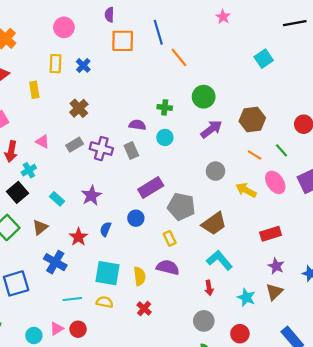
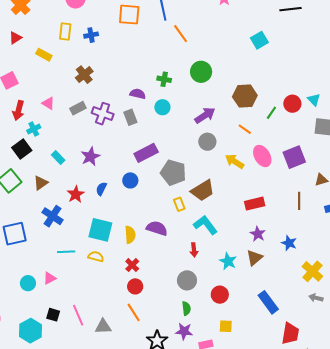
blue cross: (83, 65) -> (91, 35), turned 32
yellow rectangle: (34, 90) -> (44, 55), turned -56
purple arrow: (211, 129) -> (205, 115), moved
green line: (281, 150) -> (271, 113), moved, turned 72
yellow rectangle: (170, 238) -> (179, 204), moved
red circle: (78, 329) -> (135, 286), moved

